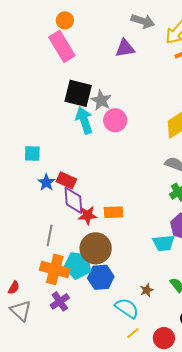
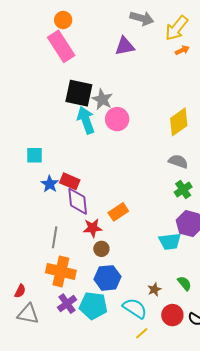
orange rectangle: (113, 212) -> (118, 212), turned -30
red star: (88, 215) -> (93, 228), moved
brown circle: (96, 248) -> (101, 249), size x0.5
cyan pentagon: (78, 265) -> (93, 306), moved
gray triangle: (21, 311) -> (28, 314), turned -30
red circle: (164, 338) -> (172, 315), moved

